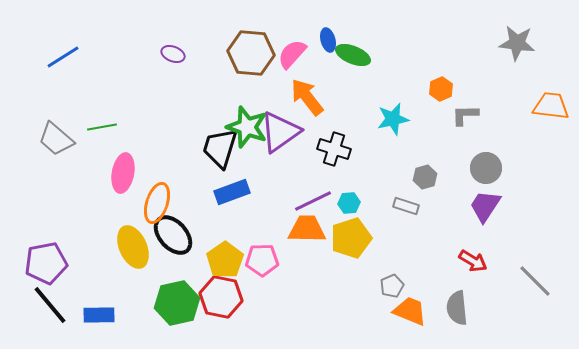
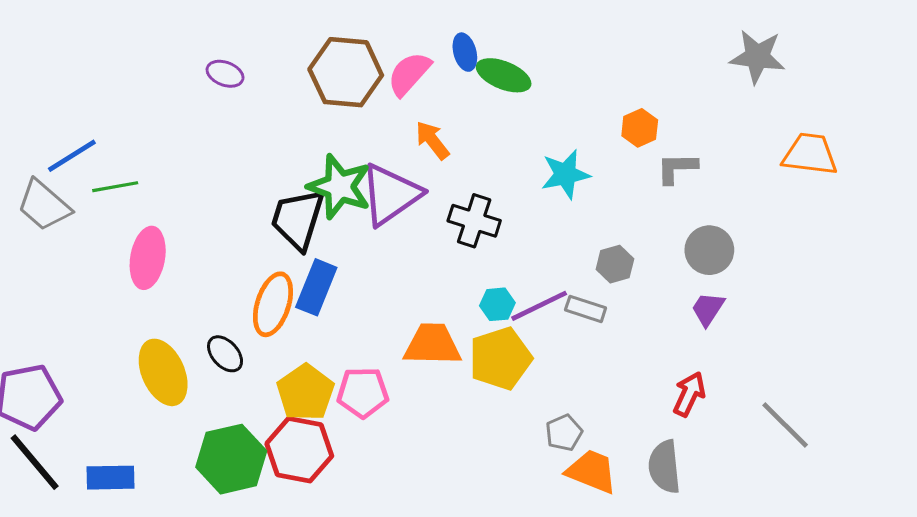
blue line: (63, 57) -> (72, 156), moved
orange arrow: (307, 97) -> (432, 140), size x0.7
blue rectangle: (232, 192) -> (316, 287), turned -48
purple line: (313, 201) -> (539, 306), moved
orange ellipse: (157, 203) -> (273, 304), moved
purple trapezoid: (485, 206) -> (708, 309), size x0.7
black ellipse: (173, 235) -> (225, 354), size x0.6
red arrow: (473, 261) -> (689, 394), turned -96

